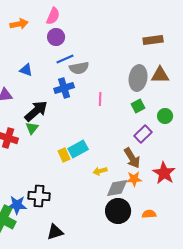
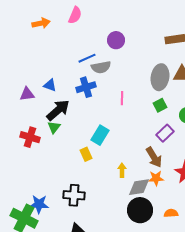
purple circle: (56, 37) -> (116, 40), moved
blue triangle: (26, 70) -> (50, 85), moved
cyan rectangle: (78, 149) -> (100, 135), moved, turned -30
yellow arrow: (100, 171) -> (122, 170), turned 104
black cross: (39, 196) -> (74, 195), moved

